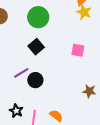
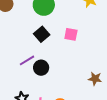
pink square: (78, 50) -> (71, 34), moved

